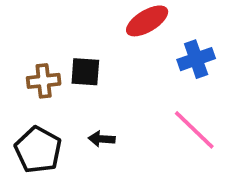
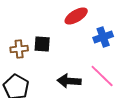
black arrow: (102, 139) -> (69, 81), moved, size x1.6

